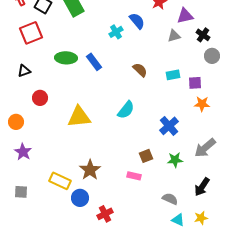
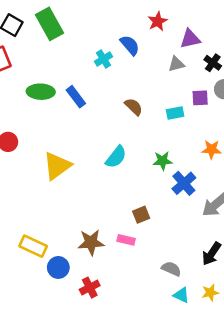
purple square: (195, 83) -> (200, 98), moved
yellow triangle: (79, 117) -> (57, 166), turned -30
blue cross: (169, 126) -> (184, 183), moved
green star: (175, 160) -> (163, 161), moved
brown star: (90, 170) -> (91, 242), moved, turned 30

